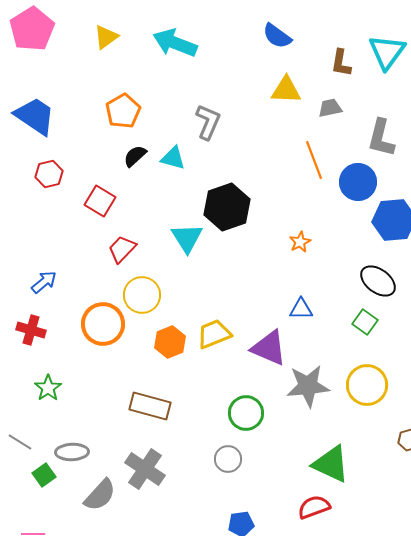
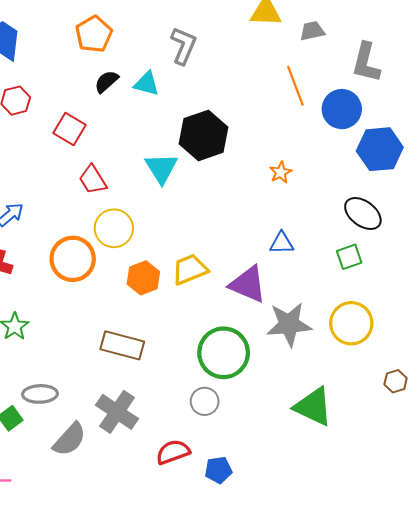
red trapezoid: (122, 249) -> (93, 180), turned -76
green square: (365, 322) -> (349, 257), turned 35
green circle: (246, 413) -> (224, 353), size x1.4
red semicircle: (314, 507) -> (173, 452), moved

